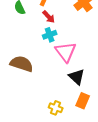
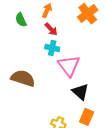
cyan cross: (50, 35) -> (52, 48), turned 32

